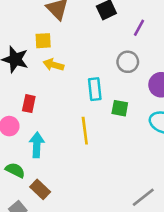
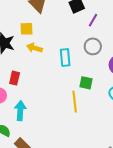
purple line: (139, 28) -> (93, 20), moved
cyan rectangle: (95, 89) -> (65, 58), moved
yellow line: (85, 131) -> (75, 102), moved

